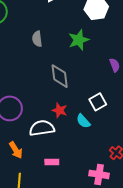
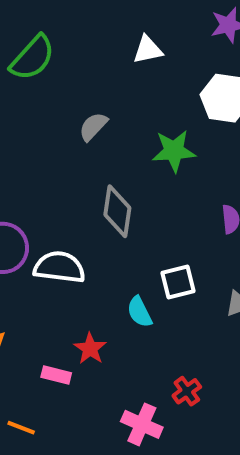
gray semicircle: (37, 39) -> (93, 127), turned 35
red star: (60, 110) -> (90, 349), moved
white semicircle: (42, 128) -> (59, 267), moved

